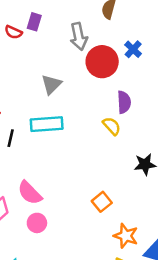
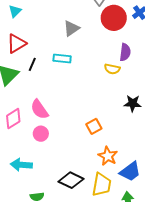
cyan rectangle: (47, 124) -> (62, 59), size x0.7
yellow semicircle: (112, 126) -> (112, 69), turned 133

